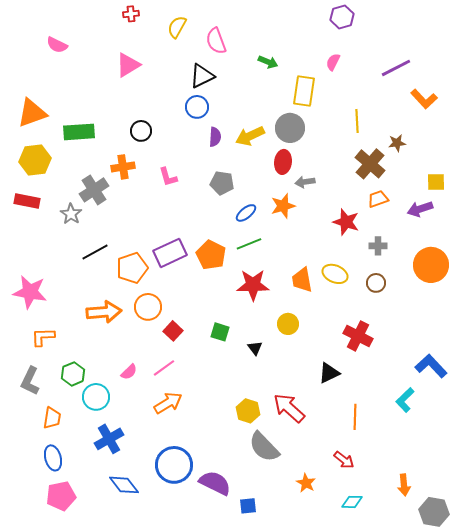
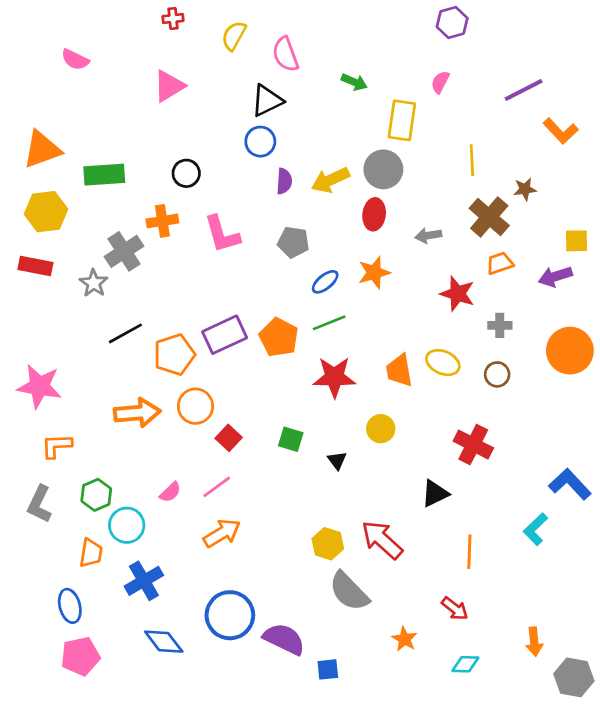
pink L-shape: (168, 177) -> (222, 234), size x1.5
gray arrow: (305, 182) -> (428, 235), moved
orange trapezoid: (52, 418) -> (91, 553), moved

